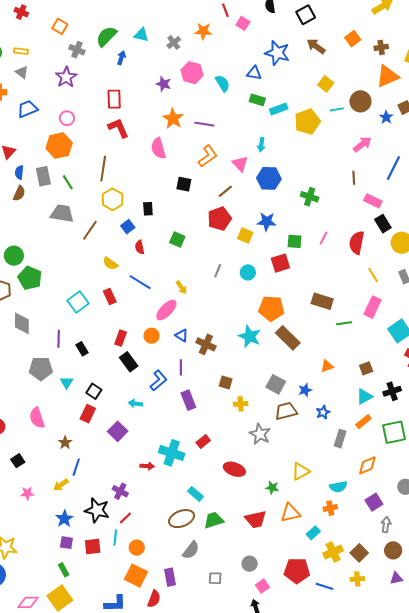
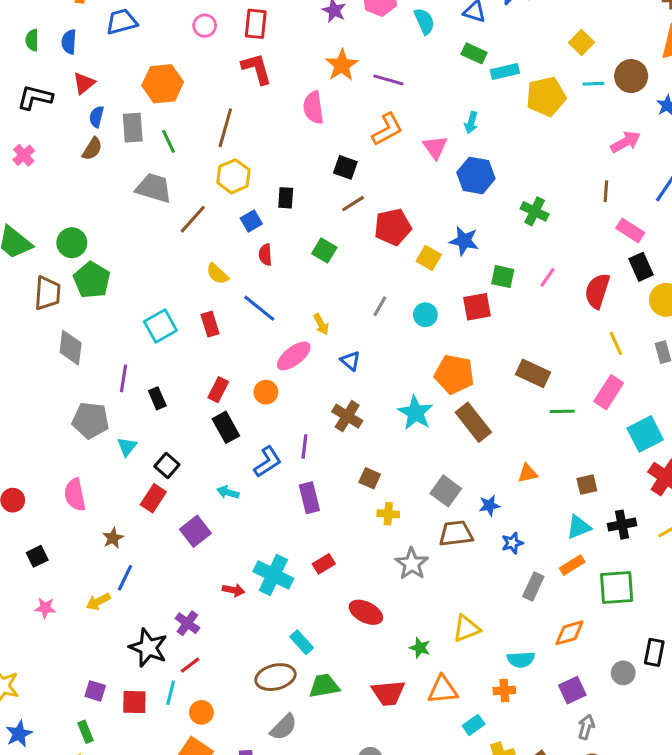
pink circle: (67, 118) -> (205, 26), moved
brown line: (225, 191) -> (353, 204), moved
blue triangle: (182, 335) -> (350, 361), moved
blue star: (64, 519) -> (19, 734), moved

